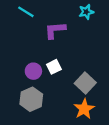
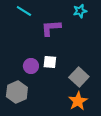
white square: (54, 67) -> (50, 62), turned 32
gray hexagon: (31, 99) -> (17, 92), moved

